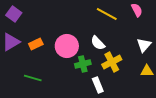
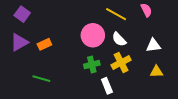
white semicircle: (98, 43) -> (119, 39), moved
white triangle: (144, 45) -> (153, 45), turned 42
pink circle: (67, 46) -> (93, 35), moved

